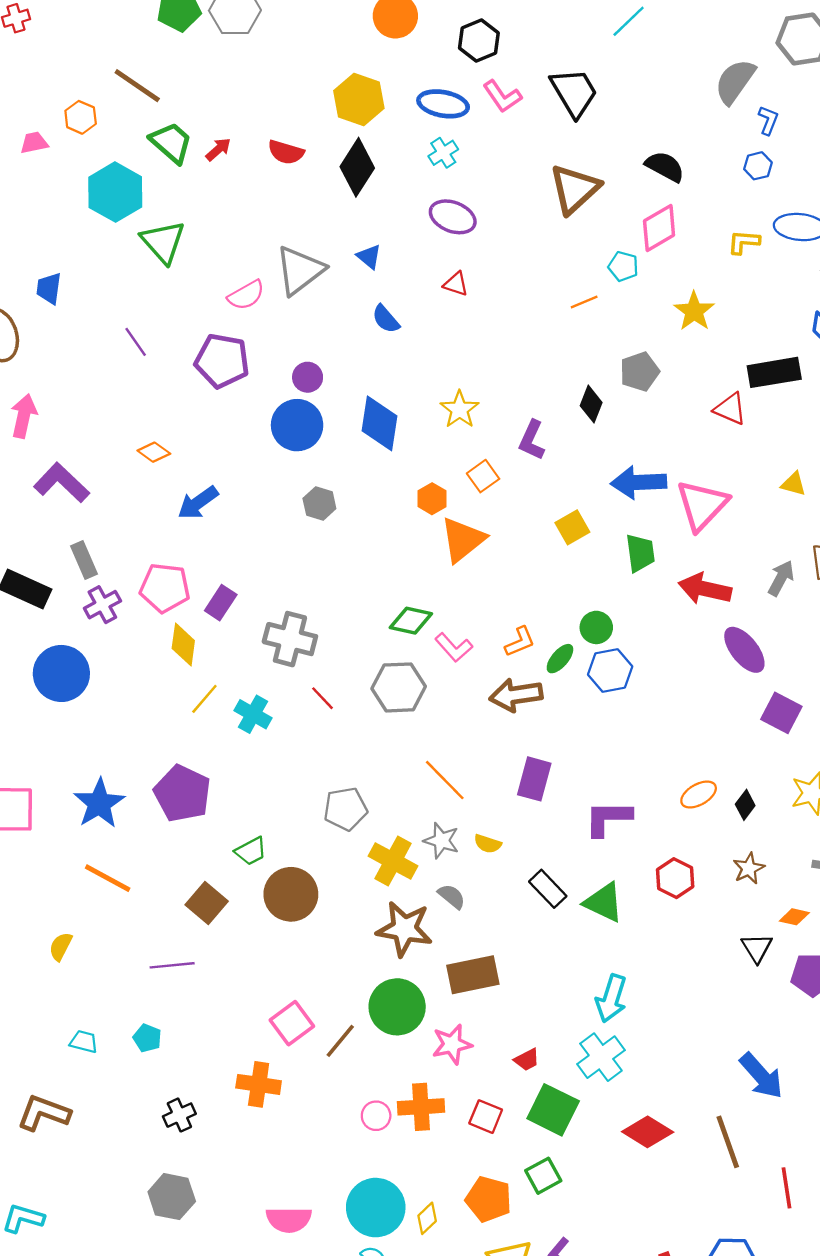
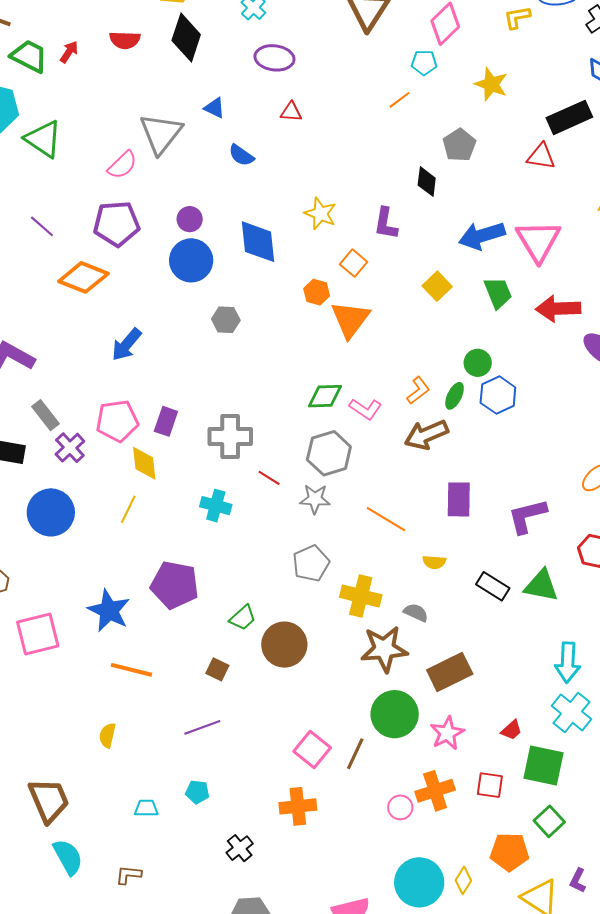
orange diamond: (154, 452) -> (83, 277), moved, size x1.8
yellow line: (204, 699) -> (128, 509), moved
gray star: (441, 841) -> (315, 499), moved
brown square: (207, 903) -> (217, 669), size x0.7
brown L-shape: (44, 1113) -> (128, 875), size x0.6

